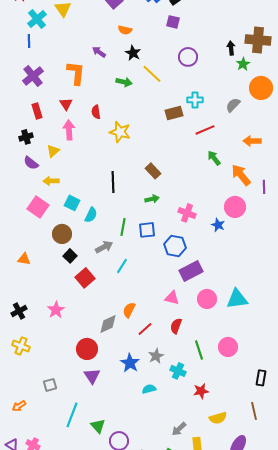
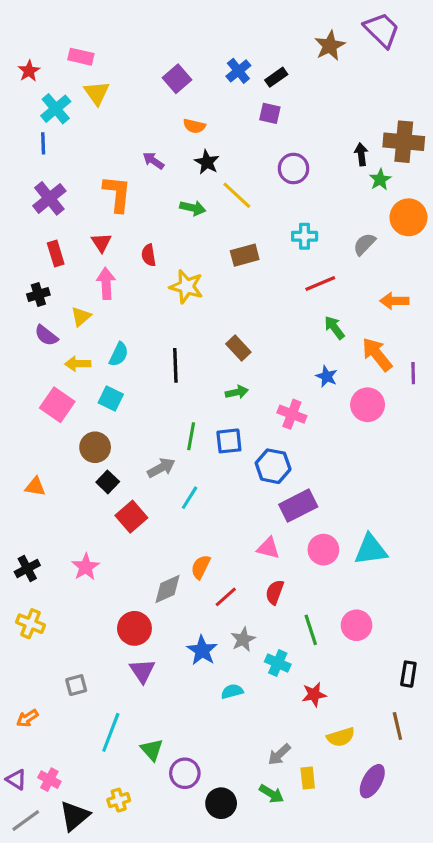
brown rectangle: (174, 113) -> (245, 255), moved
cyan semicircle: (91, 215) -> (119, 354), moved
blue star: (218, 225) -> (327, 376), moved

